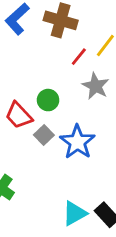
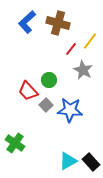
blue star: (77, 142) -> (70, 110), turned -30

